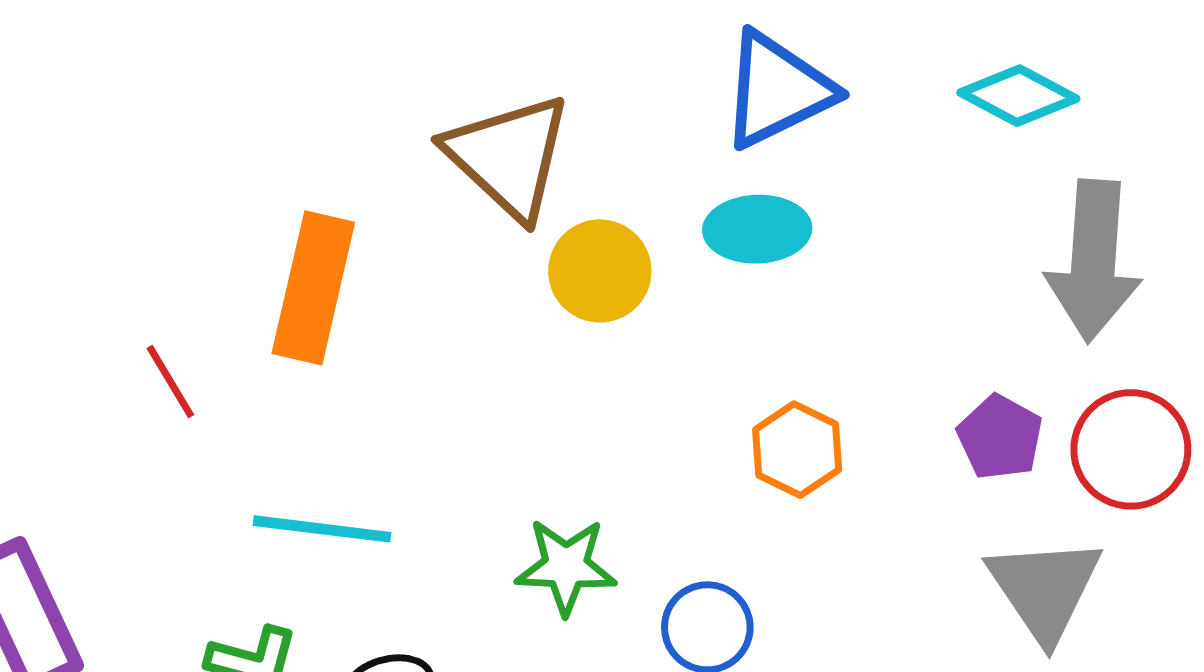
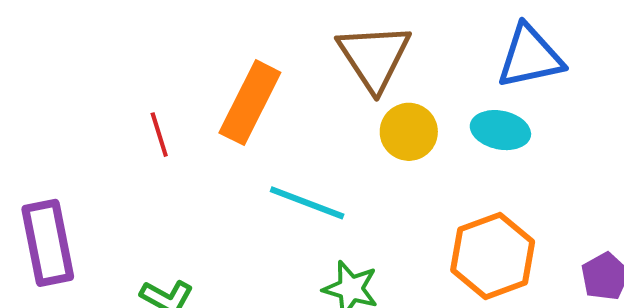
orange hexagon: (797, 450) -> (493, 256), size x1.6
cyan line: (322, 529) -> (307, 203), moved

